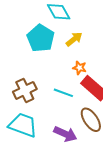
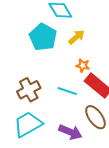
cyan trapezoid: (23, 125) -> (28, 124), turned -48

